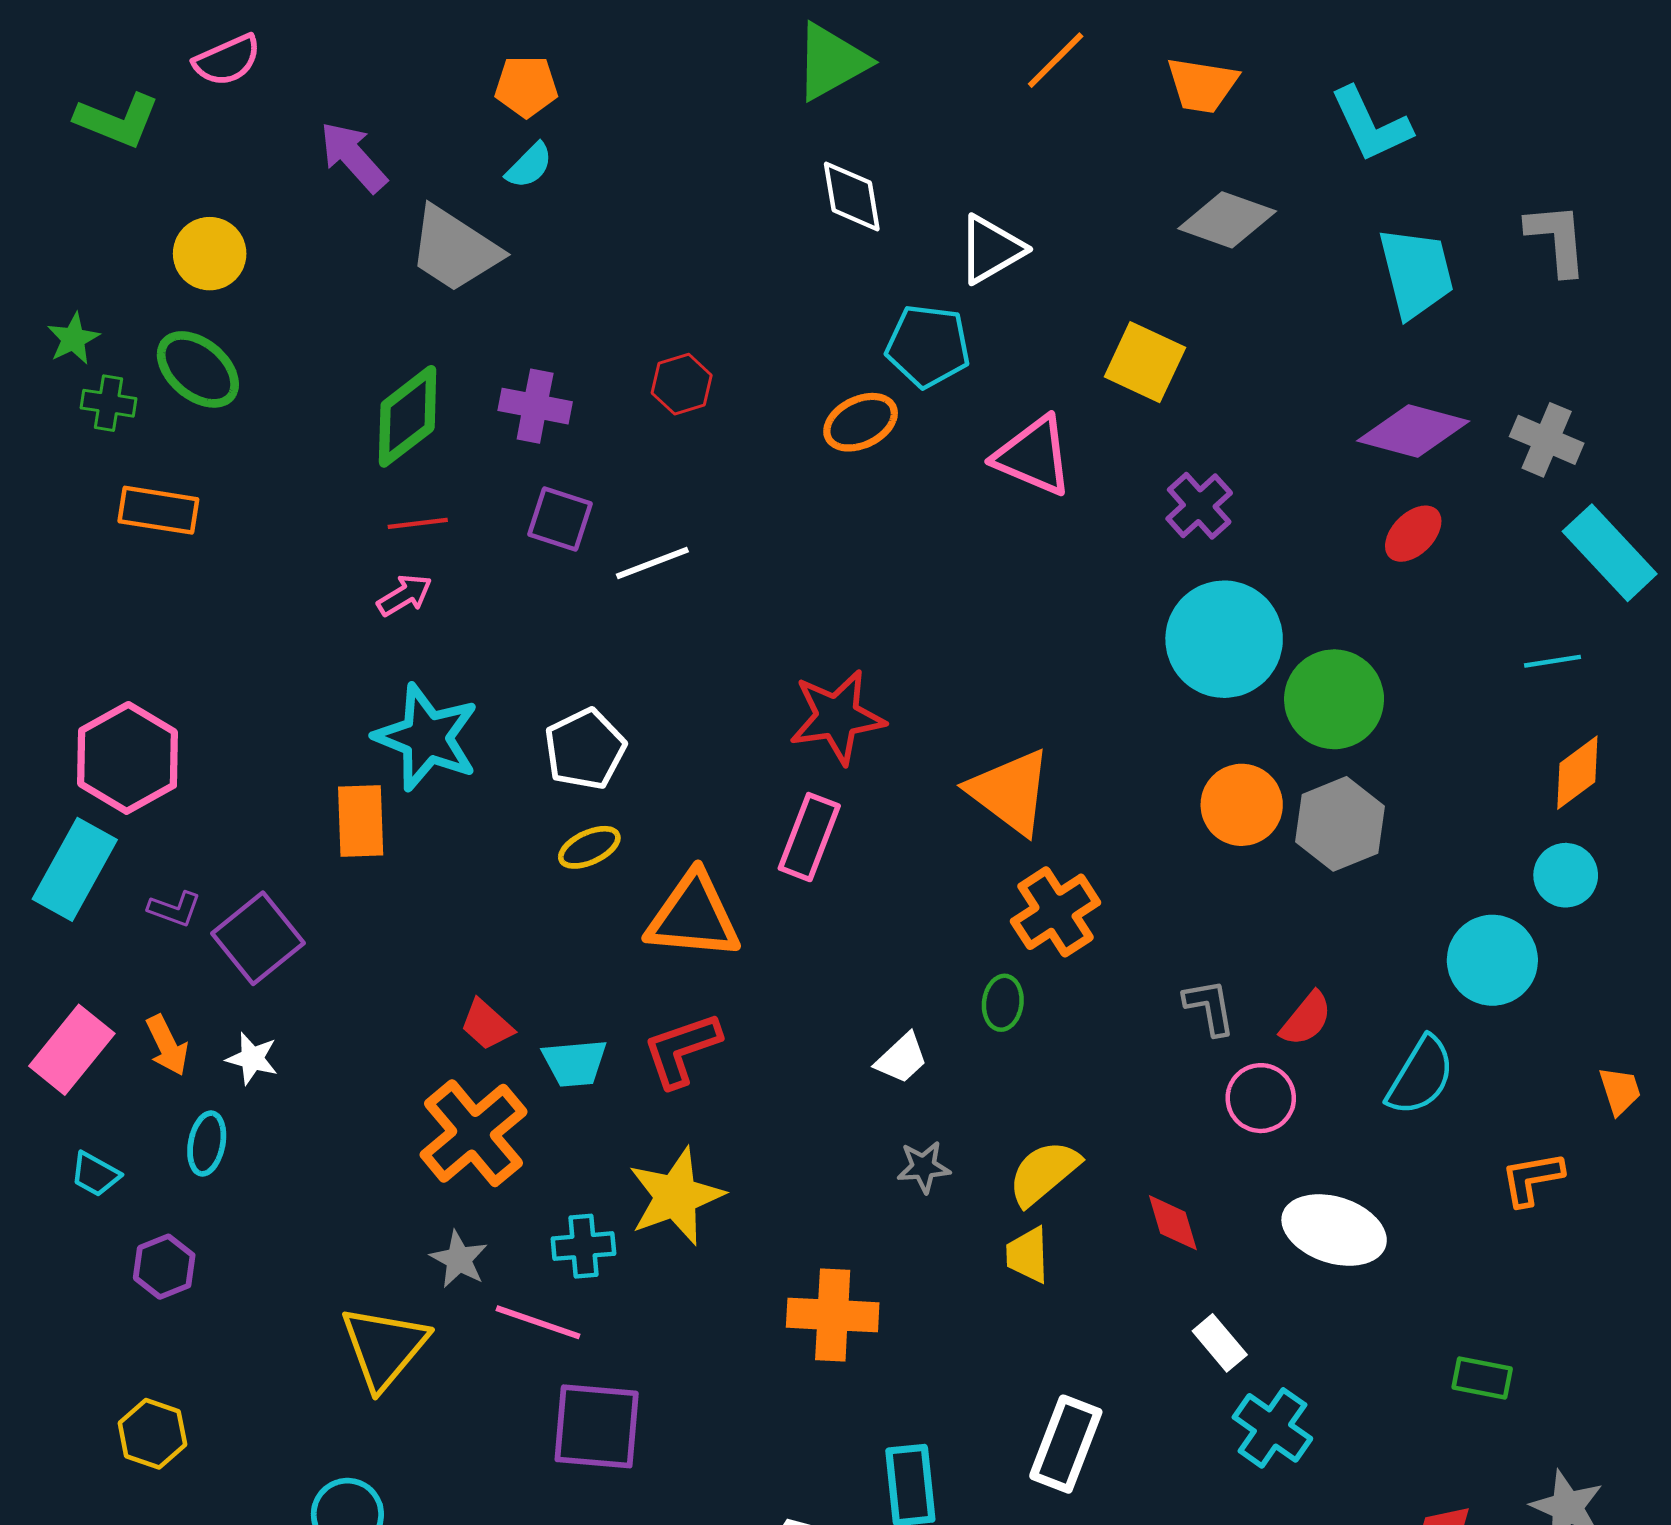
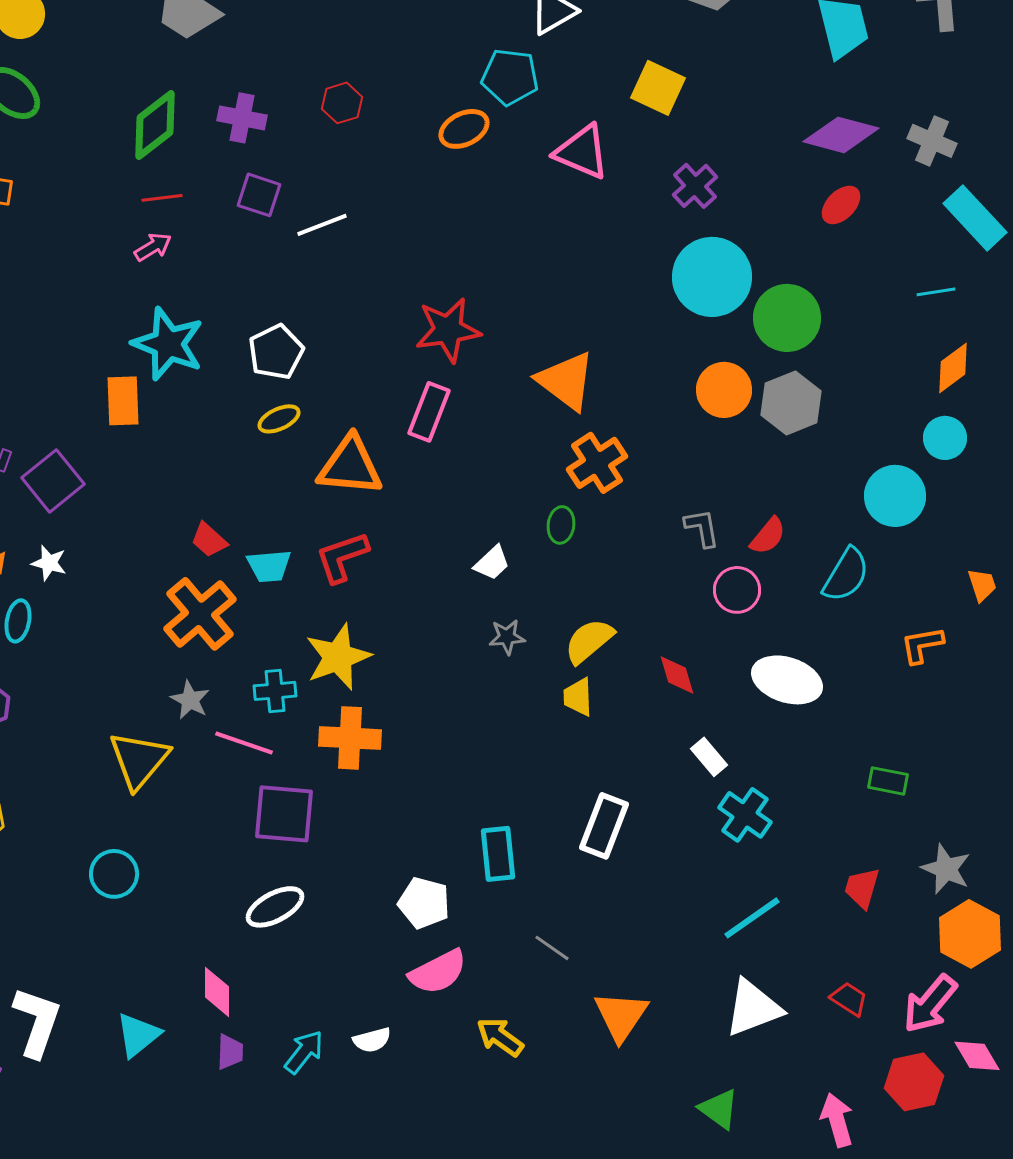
orange cross: (833, 1315) -> (350, 738), moved

